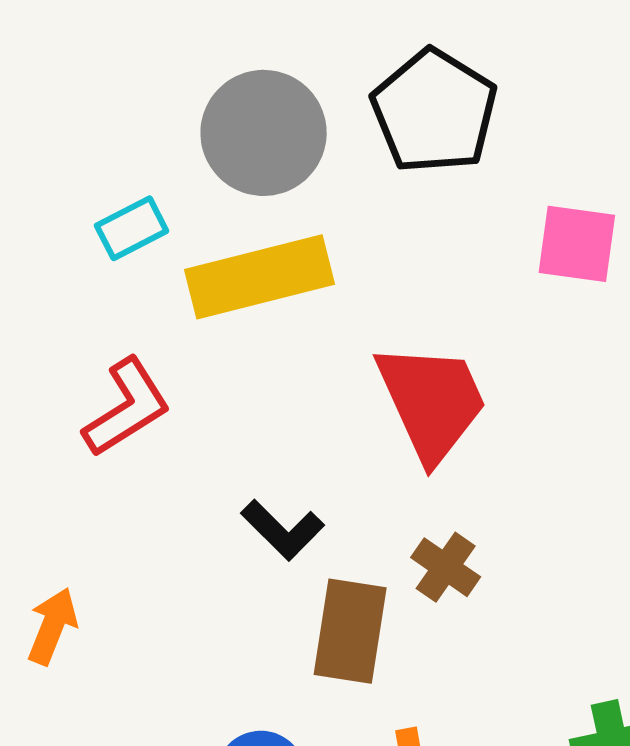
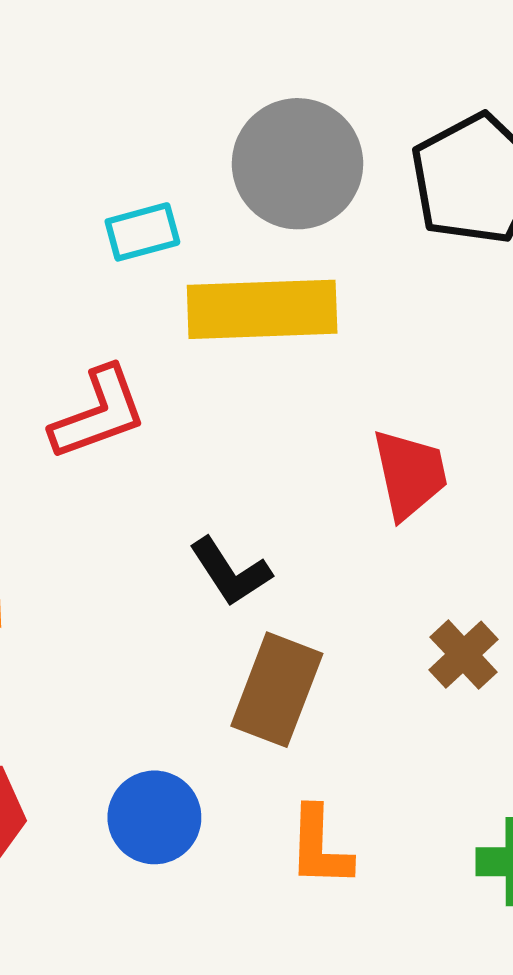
red trapezoid: (432, 402) -> (410, 474), size x0.7
brown cross: (446, 567) -> (464, 655), moved

